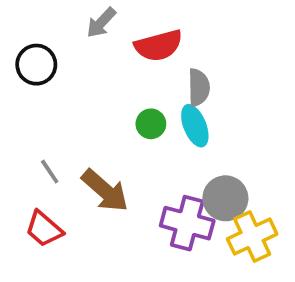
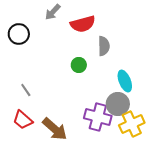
cyan ellipse: (195, 126) -> (125, 81), moved
brown arrow: (105, 191) -> (55, 129), moved

